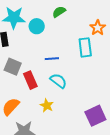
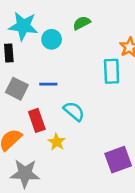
blue line: (52, 59) -> (48, 84), moved
red rectangle: (30, 80) -> (37, 120), moved

